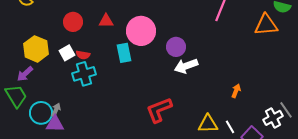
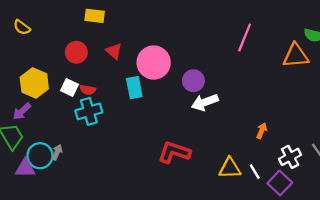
red triangle: (106, 21) -> (114, 51), turned 42
white square: (67, 53) -> (70, 88), turned -35
red L-shape: (159, 110) -> (174, 152), turned 40
white cross: (273, 118) -> (290, 157), moved
purple triangle: (55, 124) -> (25, 168), moved

